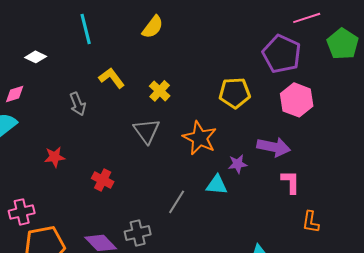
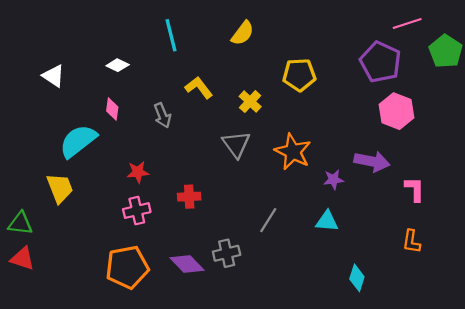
yellow pentagon: (235, 93) -> (299, 75), moved
pink diamond: (15, 94) -> (112, 109), moved, turned -65
red cross: (103, 180) -> (189, 197), turned -30
pink L-shape: (291, 182) -> (415, 189), moved
cyan triangle: (217, 185) -> (327, 221), moved
pink cross: (22, 212) -> (137, 211), moved

